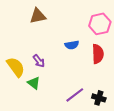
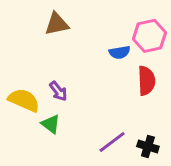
blue semicircle: (72, 45) -> (120, 52), moved
yellow semicircle: (16, 67) -> (24, 100), turned -30

